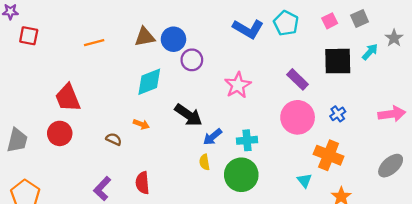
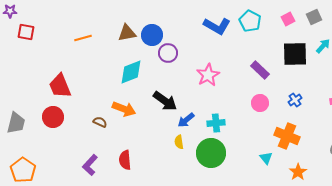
pink circle: (298, 117) -> (260, 103), size x0.6
orange arrow: (141, 124) -> (124, 109), size x1.6

